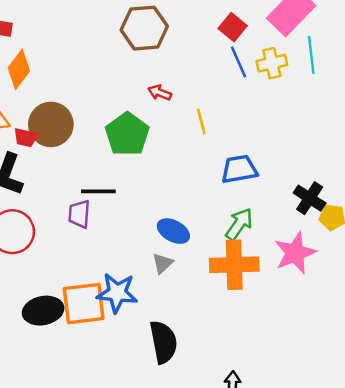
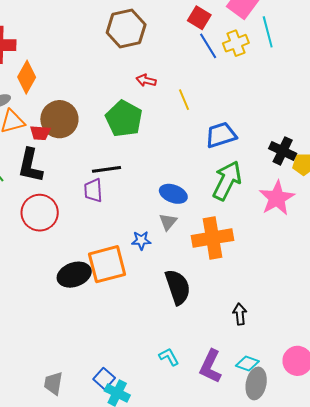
green arrow: (239, 224) -> (227, 181), size x1.4
orange cross: (234, 265) -> (213, 238), moved
blue star: (117, 293) -> (141, 240), moved, size x0.6

